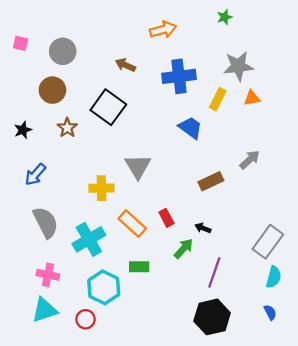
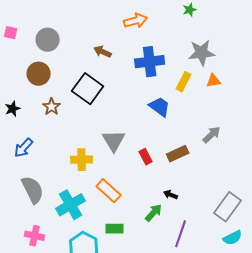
red rectangle: (166, 218) -> (146, 157), moved
cyan semicircle: (274, 277) -> (233, 238), turned 48

